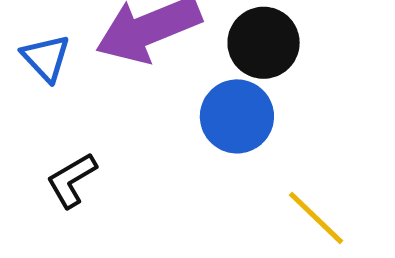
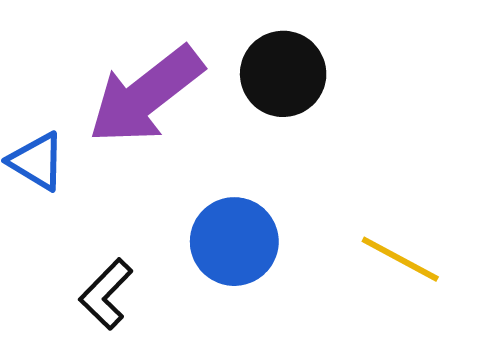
blue circle: (237, 116) -> (234, 242), moved

